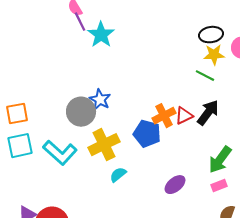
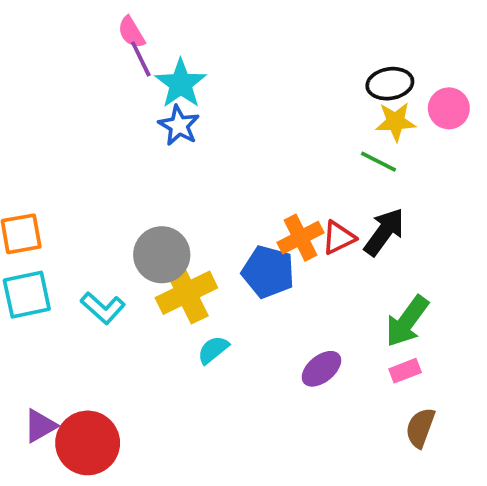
blue star: (100, 100) -> (179, 125), moved
gray circle: (81, 112) -> (162, 255), moved
cyan L-shape: (60, 153) -> (103, 308), size x0.7

